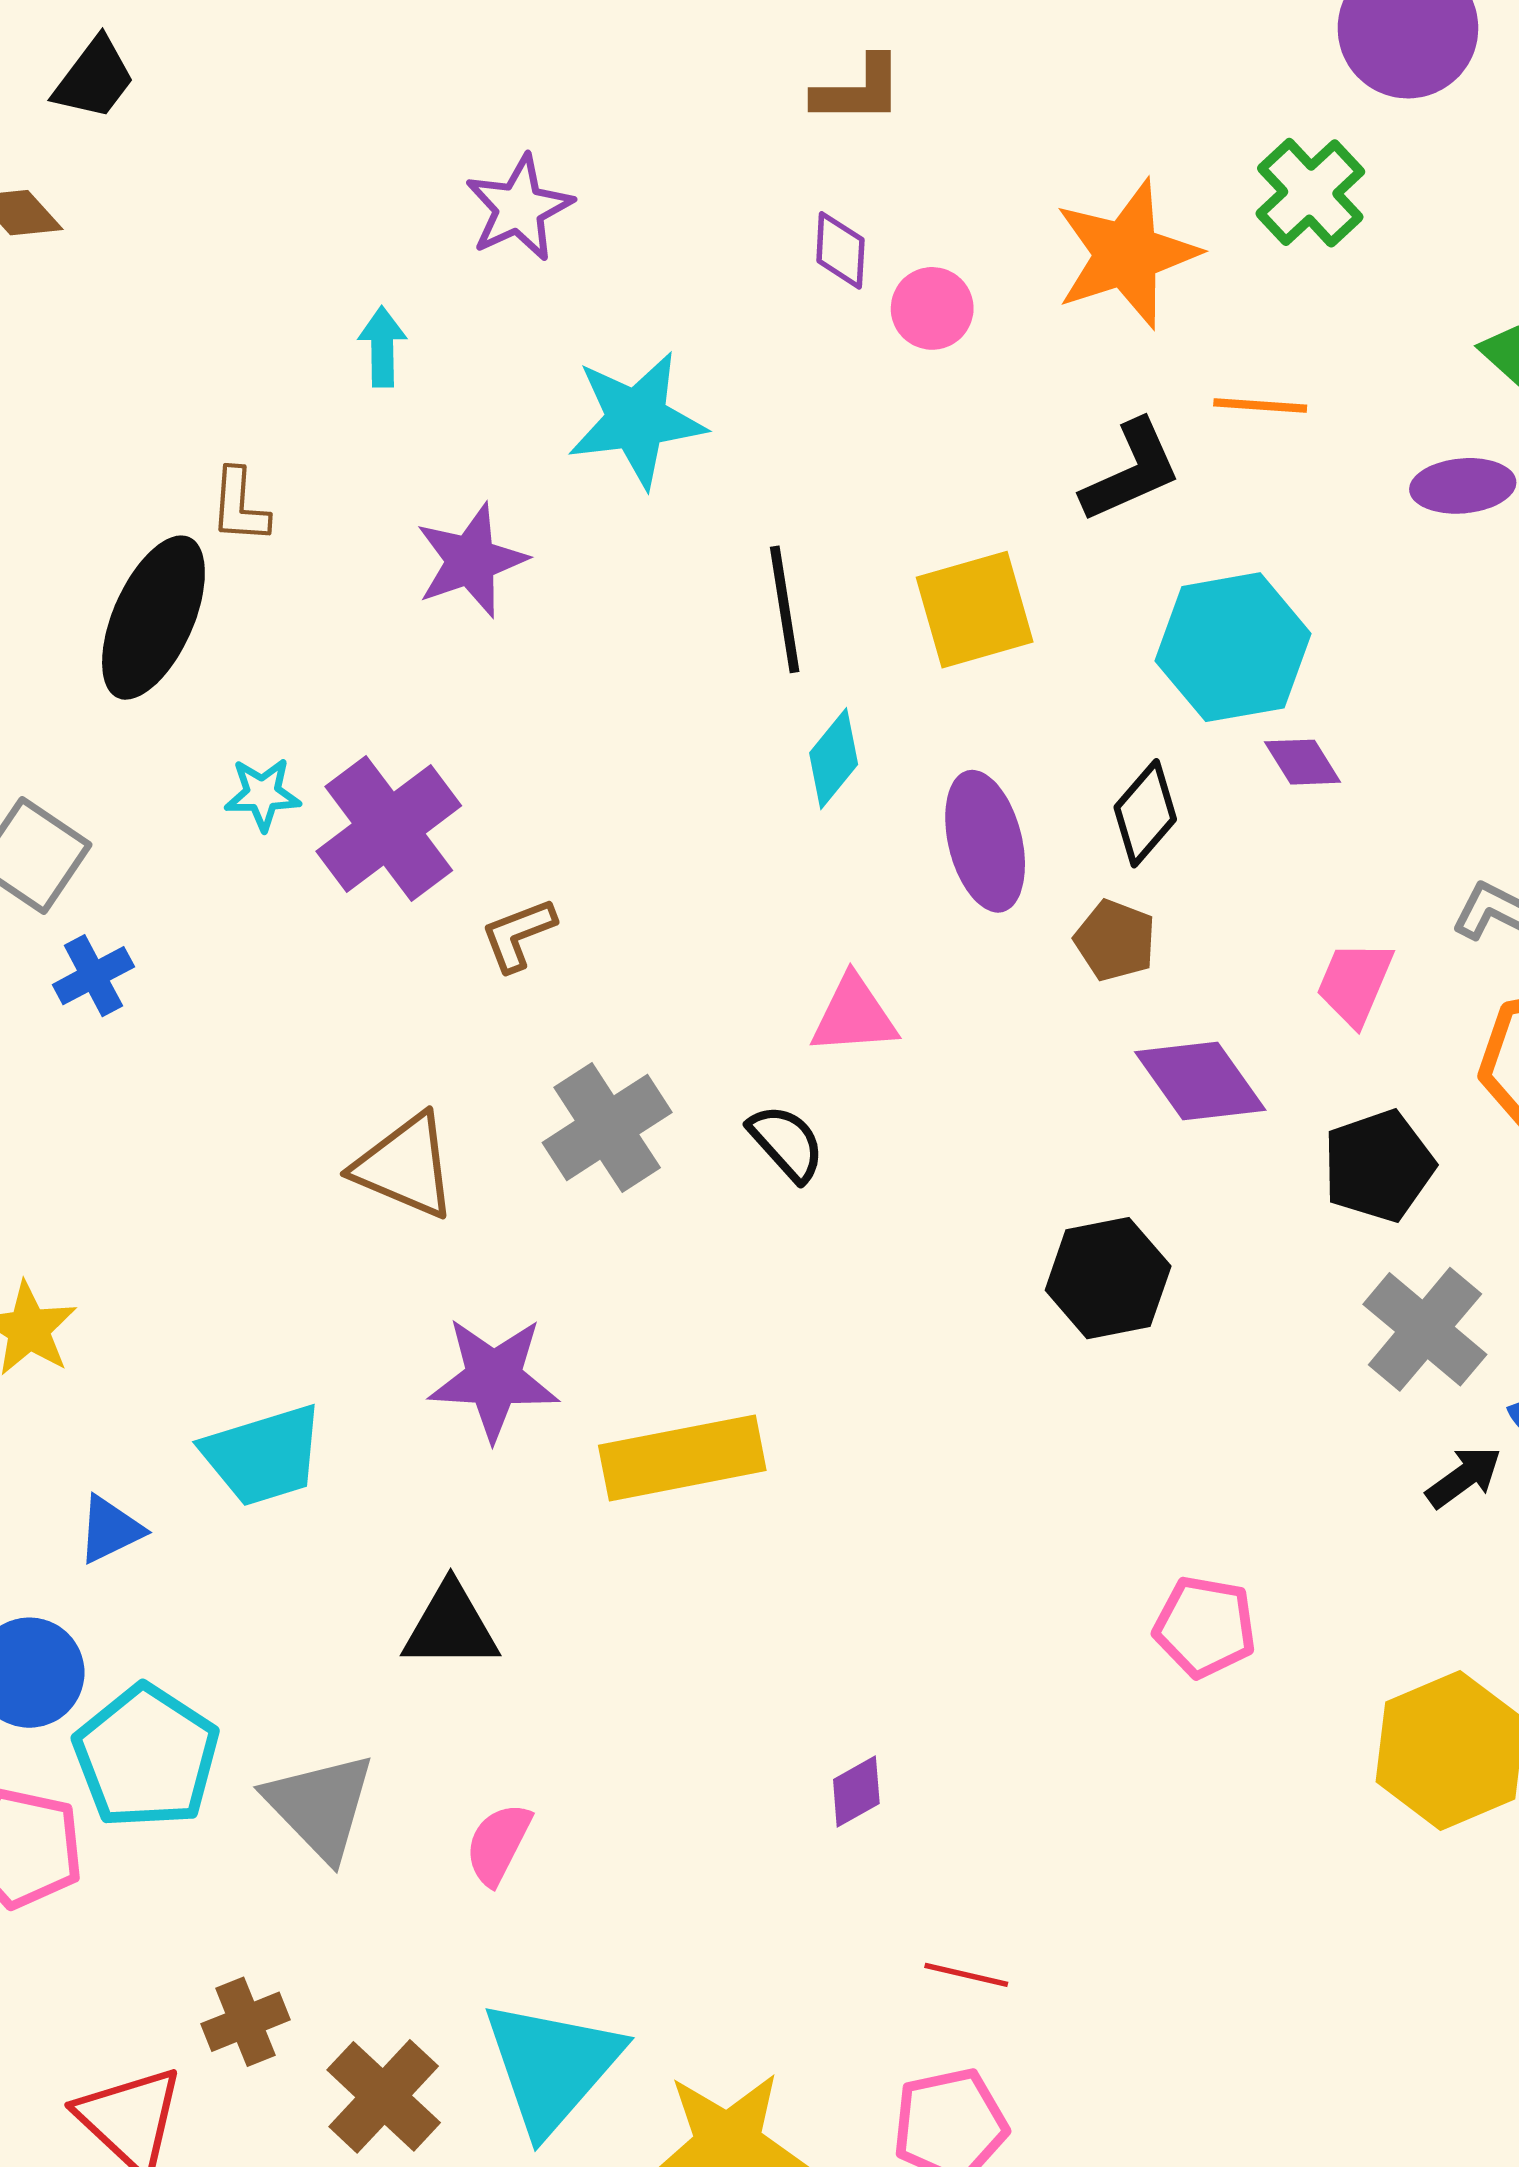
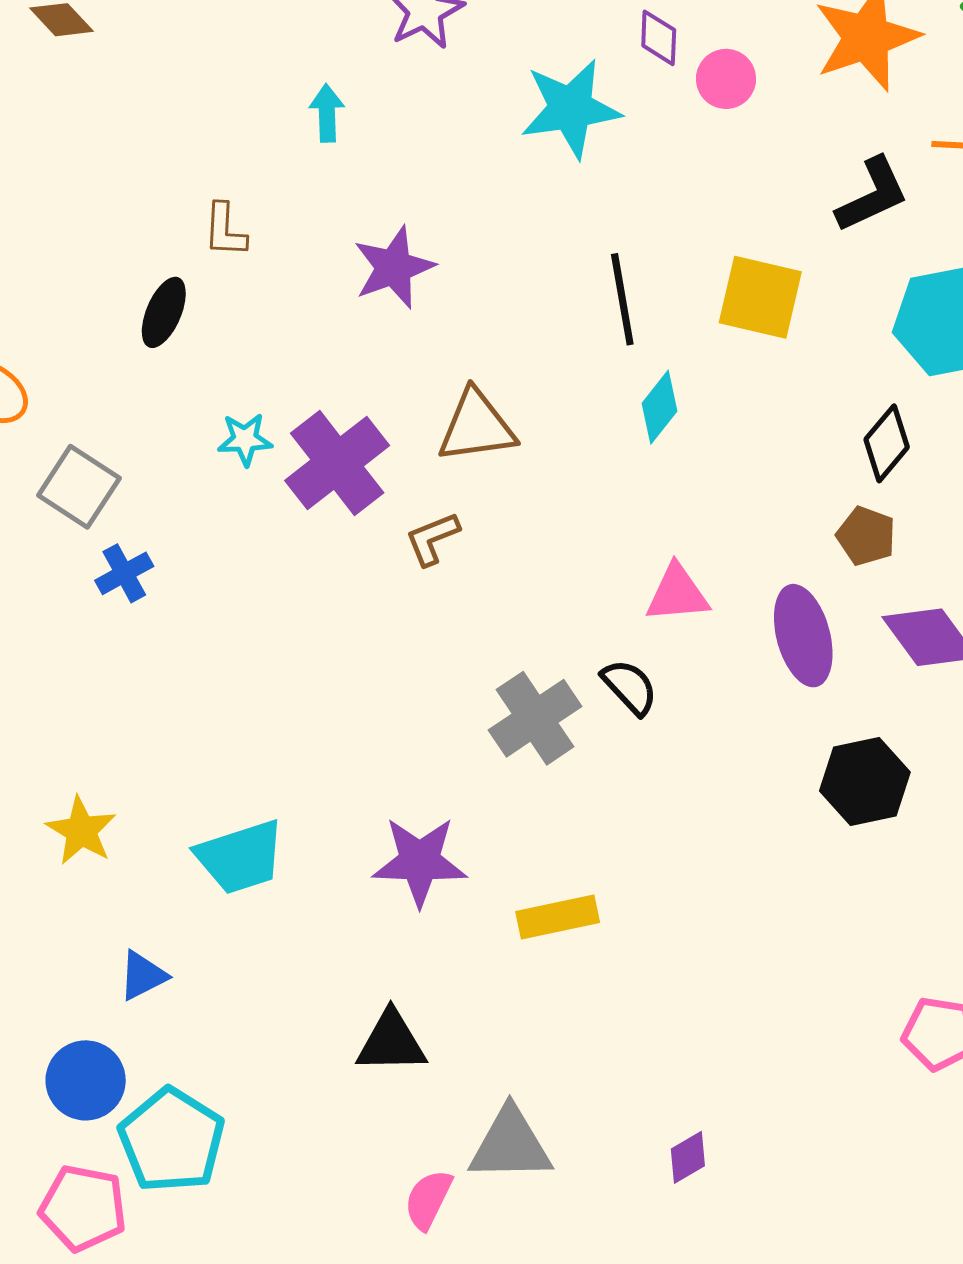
cyan star: (637, 420) -> (571, 109), moved
yellow square: (975, 610) -> (760, 297), turned 30
black ellipse: (153, 618) -> (164, 312), size x0.6
purple ellipse: (985, 841) -> (803, 636), moved
gray cross: (607, 1128) -> (535, 718), moved
brown triangle: (405, 1166) -> (476, 427), moved, turned -30
cyan trapezoid: (263, 1455) -> (240, 857), moved
yellow rectangle: (682, 1458) -> (558, 917), size x0.7
gray triangle: (320, 1806) -> (510, 1145), moved, turned -46

